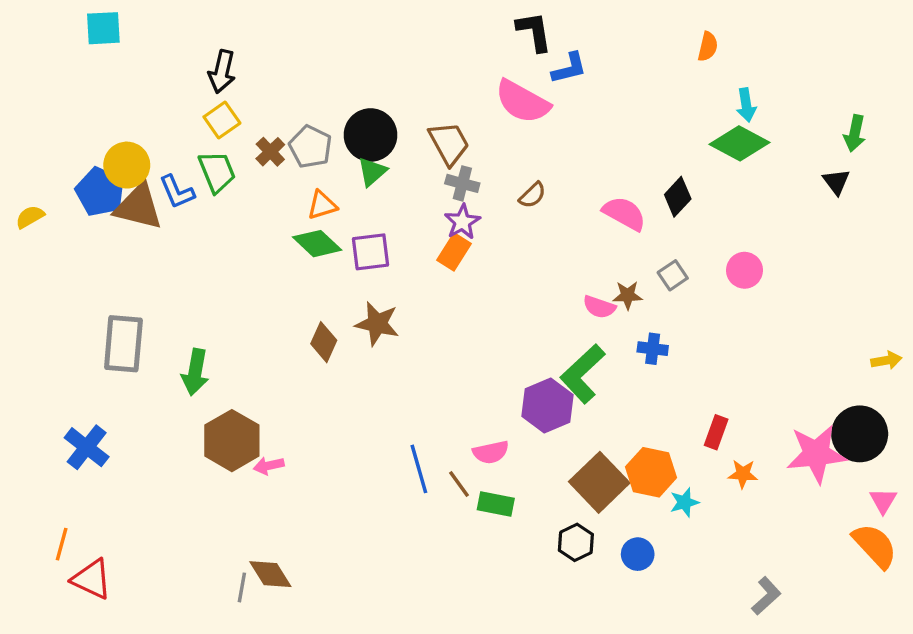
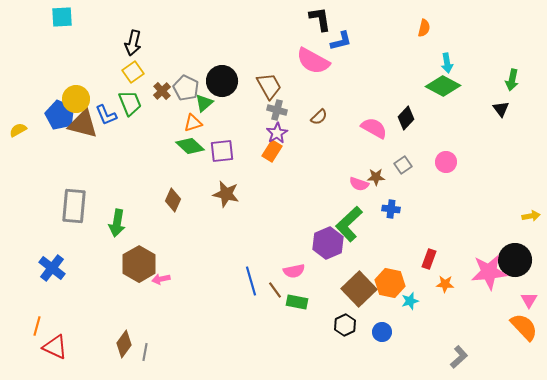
green triangle: (372, 172) -> (204, 103), moved
brown diamond: (324, 342) -> (173, 200), moved
brown diamond: (270, 574) -> (124, 344), moved, turned 68

